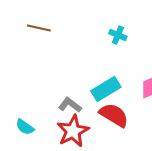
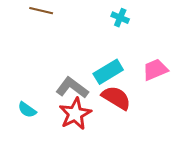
gray L-shape: (70, 105) -> (72, 88), size x1.4

